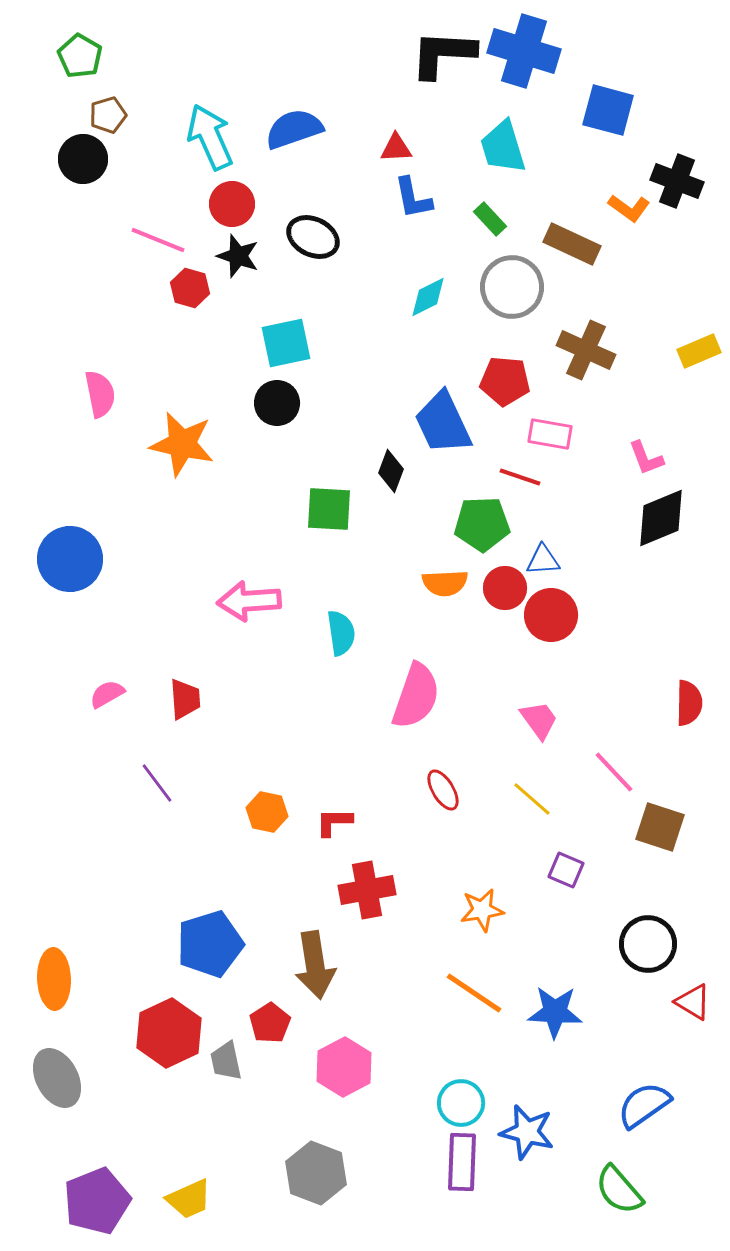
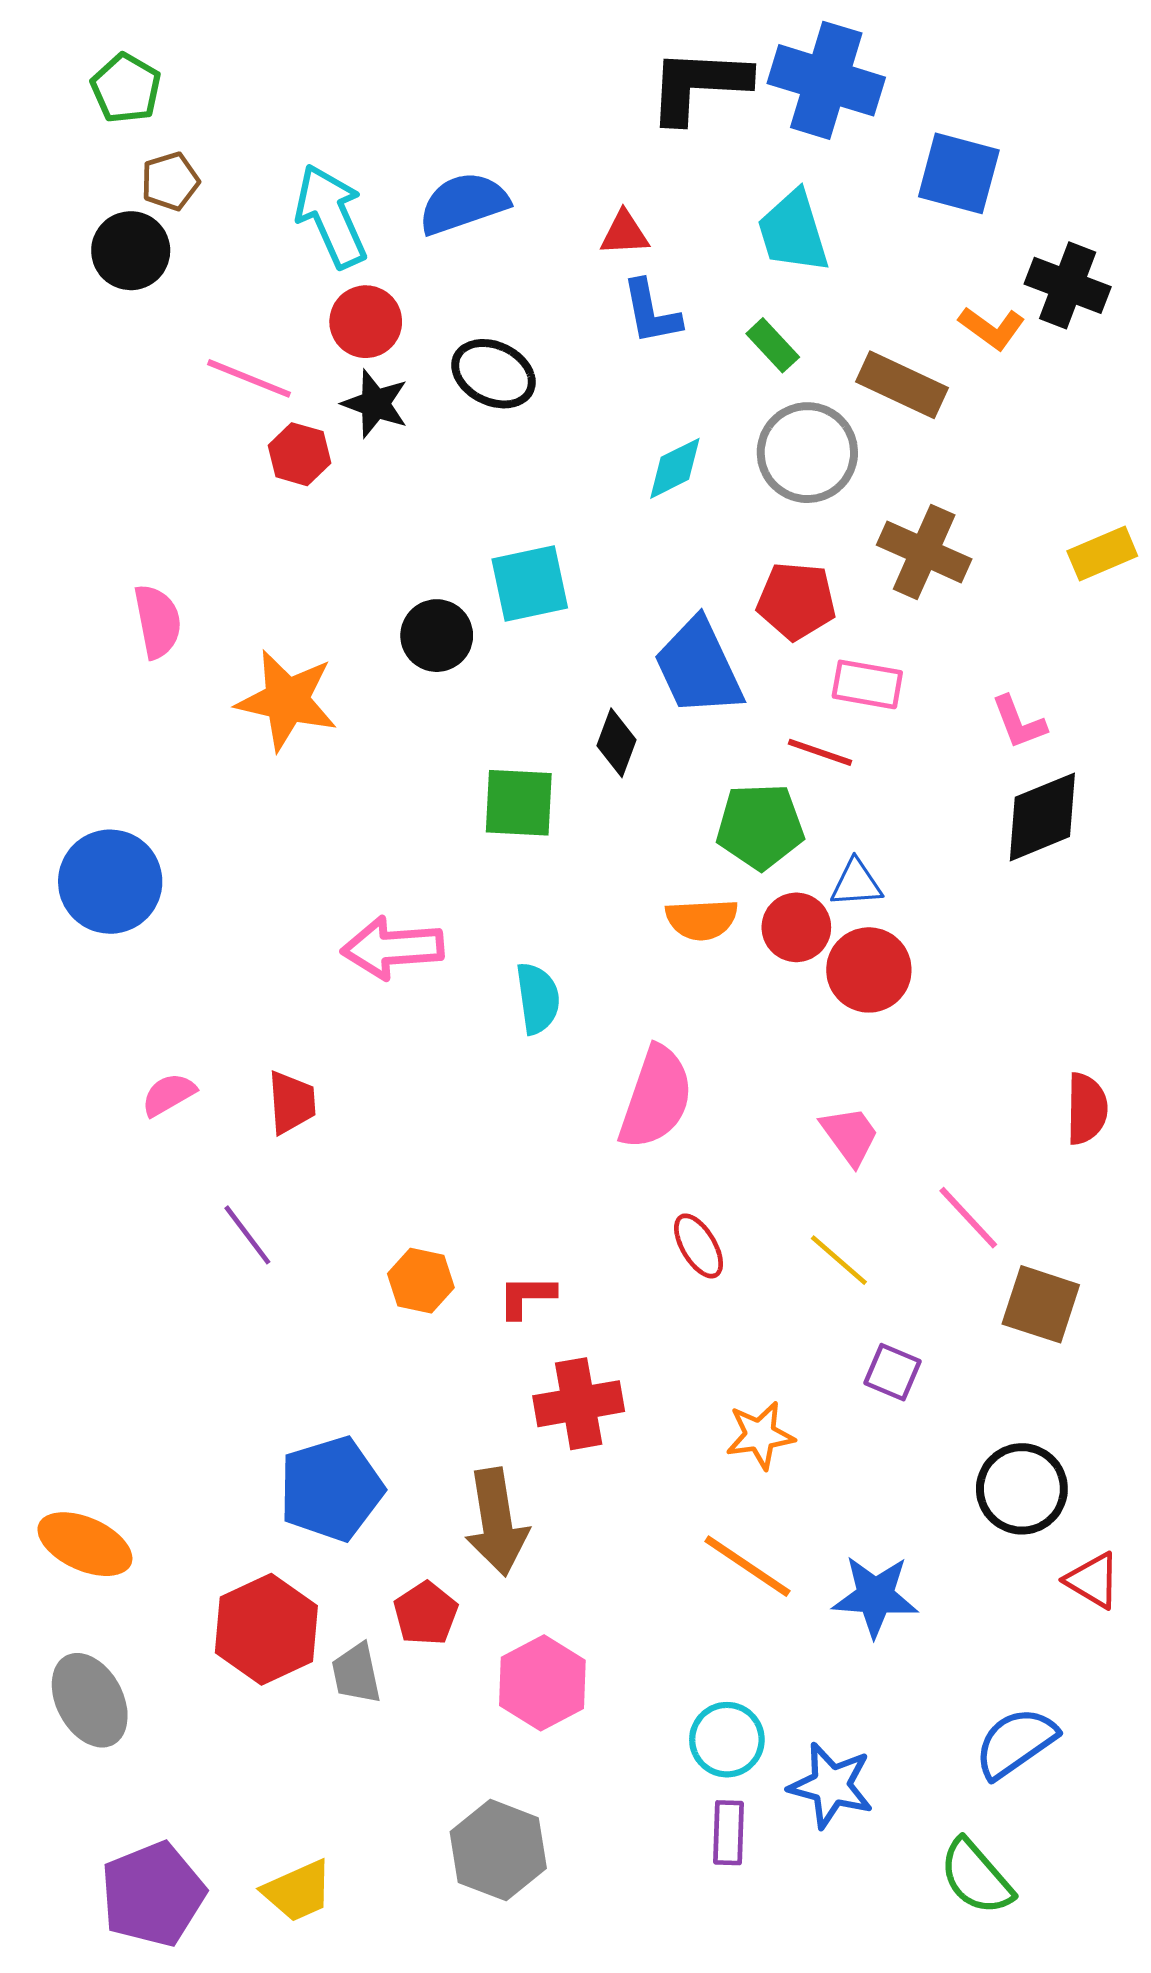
cyan square: (286, 343) -> (530, 583), moved
orange ellipse: (54, 979) -> (85, 1544), turned -64
purple rectangle: (462, 1162) -> (728, 1833), size x0.7

